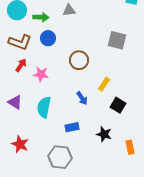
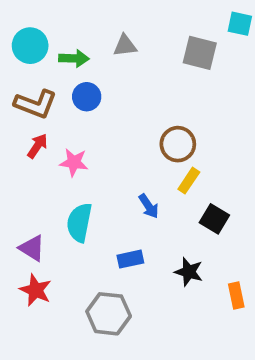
gray square: (117, 40) -> (200, 53), moved
brown circle: (79, 60) -> (178, 144), moved
purple triangle: (15, 102) -> (32, 248), moved

